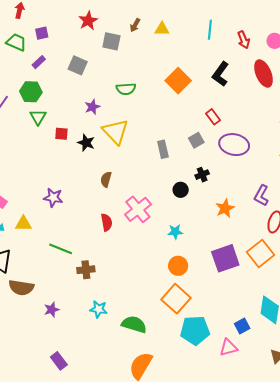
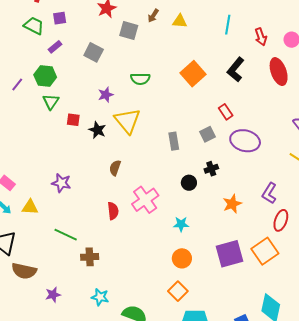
orange square: (176, 299) -> (178, 291), size x0.7

